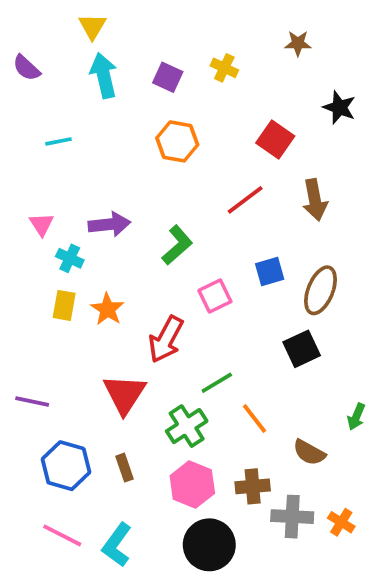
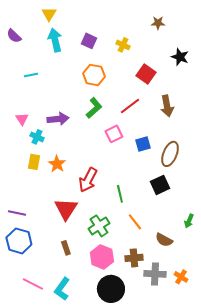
yellow cross: (224, 68) -> (123, 45), moved
green L-shape: (177, 245) -> (94, 108), moved
pink square: (215, 296) -> (114, 134), moved
green line: (217, 383) -> (120, 194), moved, turned -72
blue hexagon: (66, 466) -> (19, 241), moved

